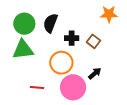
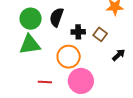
black arrow: (95, 73) -> (119, 55), moved

